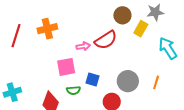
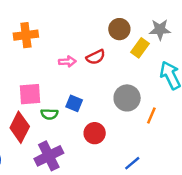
red semicircle: (106, 40) -> (96, 57), size x0.7
pink square: (66, 67) -> (30, 94), moved
gray circle: (128, 81) -> (127, 98), moved

